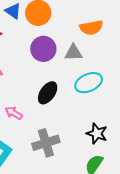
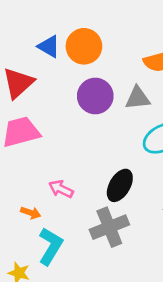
black ellipse: (48, 93) -> (120, 185), moved

